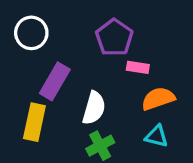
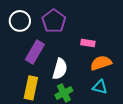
purple pentagon: (114, 38) -> (54, 21), moved
yellow rectangle: (34, 122) -> (31, 88), moved

